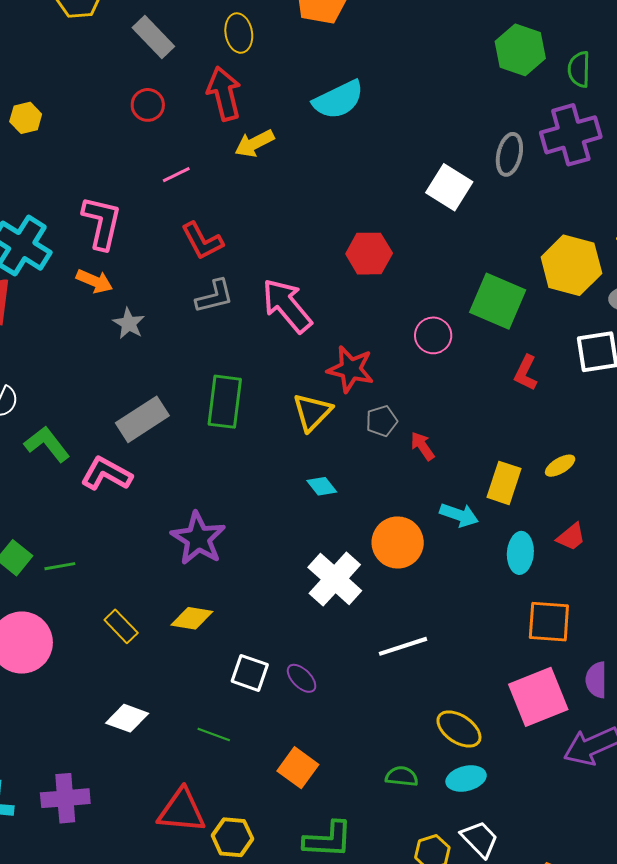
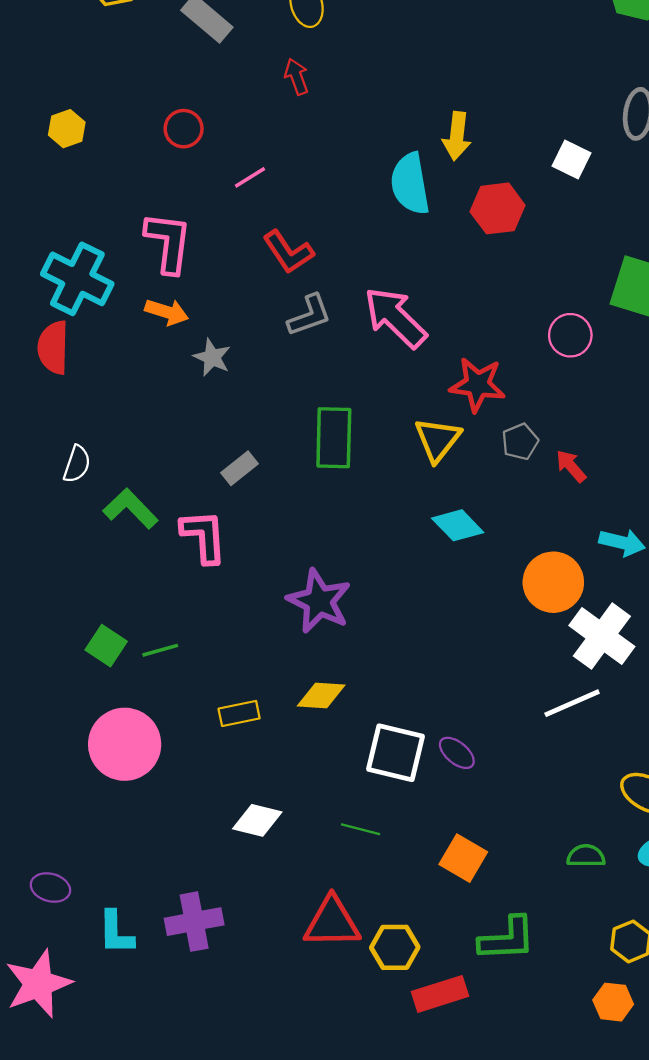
red arrow: (224, 94) -> (296, 77), size x0.6
cyan semicircle: (338, 100) -> (410, 184), moved, turned 112
red circle: (148, 105) -> (184, 129), moved
yellow arrow: (254, 143) -> (457, 136), moved, turned -51
white square: (449, 187) -> (571, 160), size x0.7
red hexagon: (369, 254) -> (498, 208), moved
gray rectangle: (142, 419) -> (239, 468), size x0.6
pink L-shape: (106, 474) -> (204, 536), turned 63
cyan diamond: (322, 486) -> (458, 525), size x1.4
white cross: (335, 579) -> (602, 636), moved
yellow rectangle: (121, 626) -> (239, 713), turned -52
white square: (250, 673) -> (396, 753), size x1.4

